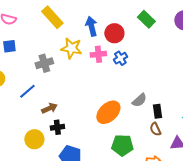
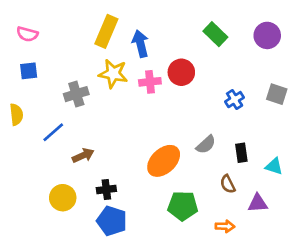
yellow rectangle: (52, 17) -> (106, 31), moved, turned 65
red circle: (114, 33) -> (181, 72), moved
blue cross: (120, 58) -> (235, 100), moved
black rectangle: (157, 111) -> (241, 153), moved
black cross: (57, 127) -> (106, 190), moved

